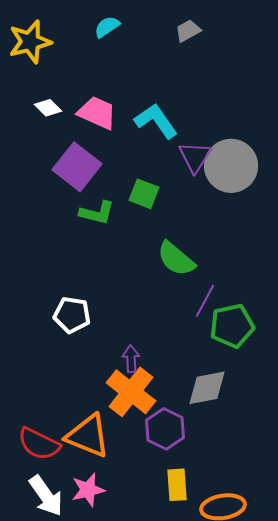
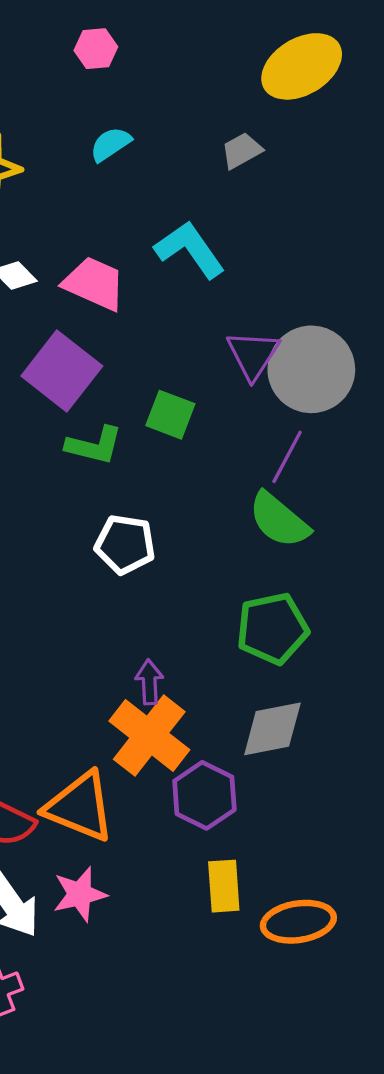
cyan L-shape: (156, 121) -> (190, 249), moved
green semicircle: (176, 259) -> (279, 520), moved
purple line: (205, 301) -> (287, 457), moved
white pentagon: (72, 315) -> (125, 544), moved
green pentagon: (232, 326) -> (272, 629), moved

